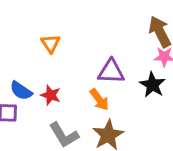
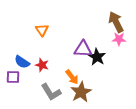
black star: (152, 85) -> (97, 57), moved
orange arrow: (99, 100) -> (72, 77), moved

